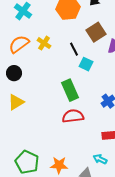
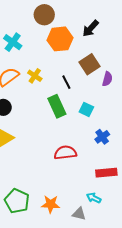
cyan square: (86, 64) -> (86, 109), moved
green rectangle: (70, 90) -> (57, 106), moved

